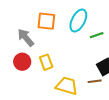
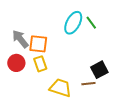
orange square: (46, 21) -> (38, 44), moved
green line: (97, 35) -> (91, 23), moved, turned 72

